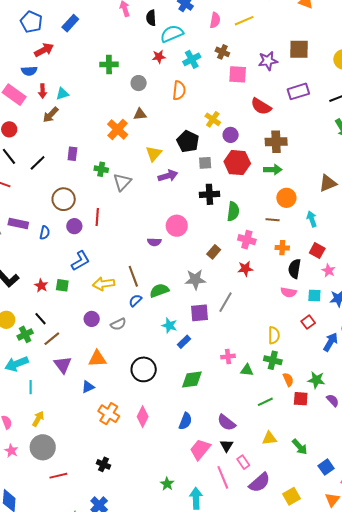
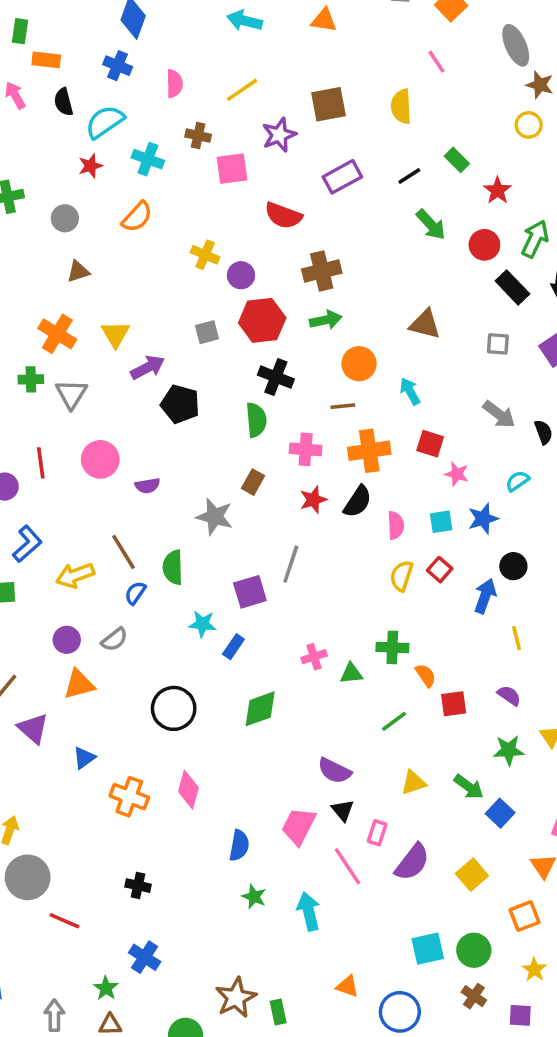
yellow line: (244, 21) -> (242, 90), moved
cyan cross: (192, 59) -> (148, 159), turned -30
orange semicircle: (179, 90) -> (137, 217), turned 48
orange cross: (118, 129) -> (57, 334), moved
black pentagon: (188, 141) -> (180, 404), moved
brown triangle: (328, 183) -> (425, 324), turned 48
black cross: (209, 194) -> (276, 377), moved, turned 36
green semicircle: (233, 211) -> (256, 420), moved
pink circle: (177, 226) -> (100, 459), moved
orange cross: (282, 248) -> (369, 451), size x1.6
black semicircle: (295, 269) -> (358, 502), moved, turned -144
gray star: (195, 279) -> (215, 517), moved, turned 30
green semicircle: (159, 290) -> (173, 567), turned -60
pink semicircle: (289, 292) -> (396, 525), turned -91
yellow semicircle: (274, 335) -> (402, 576), moved, turned -150
orange triangle: (97, 359) -> (79, 684), moved
green star: (316, 380) -> (509, 750), moved
blue semicircle: (185, 421) -> (239, 845), moved
pink rectangle: (243, 462) -> (377, 833), turned 64
blue square: (326, 467) -> (500, 813), moved
red line: (58, 476) -> (64, 921), turned 48

